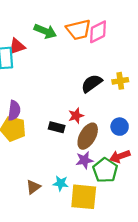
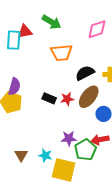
orange trapezoid: (79, 30) -> (61, 53), moved
black rectangle: (57, 127) -> (49, 98), moved
brown ellipse: (88, 136) -> (89, 97), moved
brown triangle: (33, 187) -> (21, 155), turned -32

